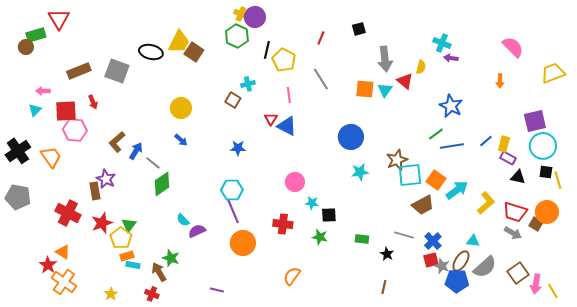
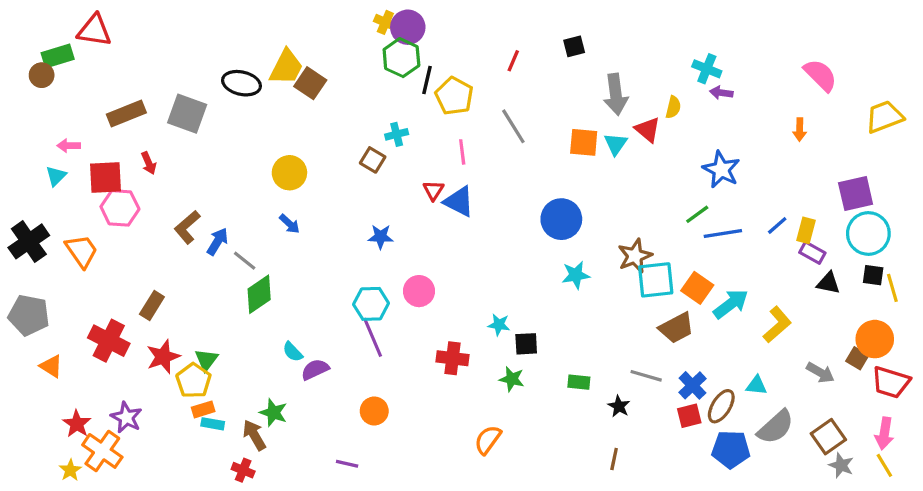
red triangle: (59, 19) -> (94, 30), turned -50
green hexagon: (237, 36) -> (401, 58), moved
purple star: (106, 179) -> (126, 417), moved
pink circle: (295, 182) -> (419, 291), moved
brown rectangle: (95, 191) -> (152, 305), turned 42
red trapezoid: (515, 212) -> (891, 382), moved
orange circle: (243, 243) -> (374, 411), moved, size x0.7
orange triangle: (63, 252) -> (51, 366), moved
brown ellipse: (461, 261) -> (721, 406), moved
gray star: (442, 266) -> (841, 465), moved
orange semicircle: (292, 276) -> (488, 440), moved
pink arrow: (536, 284) -> (884, 433), moved
yellow star: (111, 294) -> (70, 470), moved

